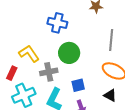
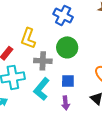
yellow L-shape: (29, 54) -> (28, 38), turned -140

